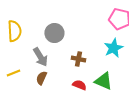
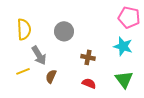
cyan star: (113, 48) -> (123, 46), turned -30
gray arrow: (40, 57) -> (39, 55), moved
green triangle: (103, 81) -> (124, 79), moved, turned 30

